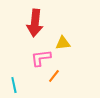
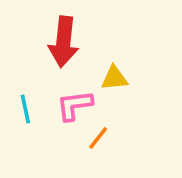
cyan line: (14, 85) -> (25, 109), moved

